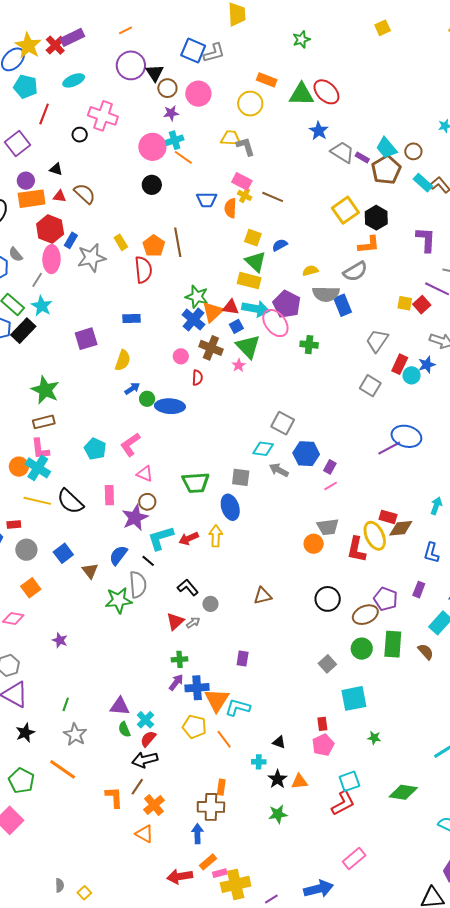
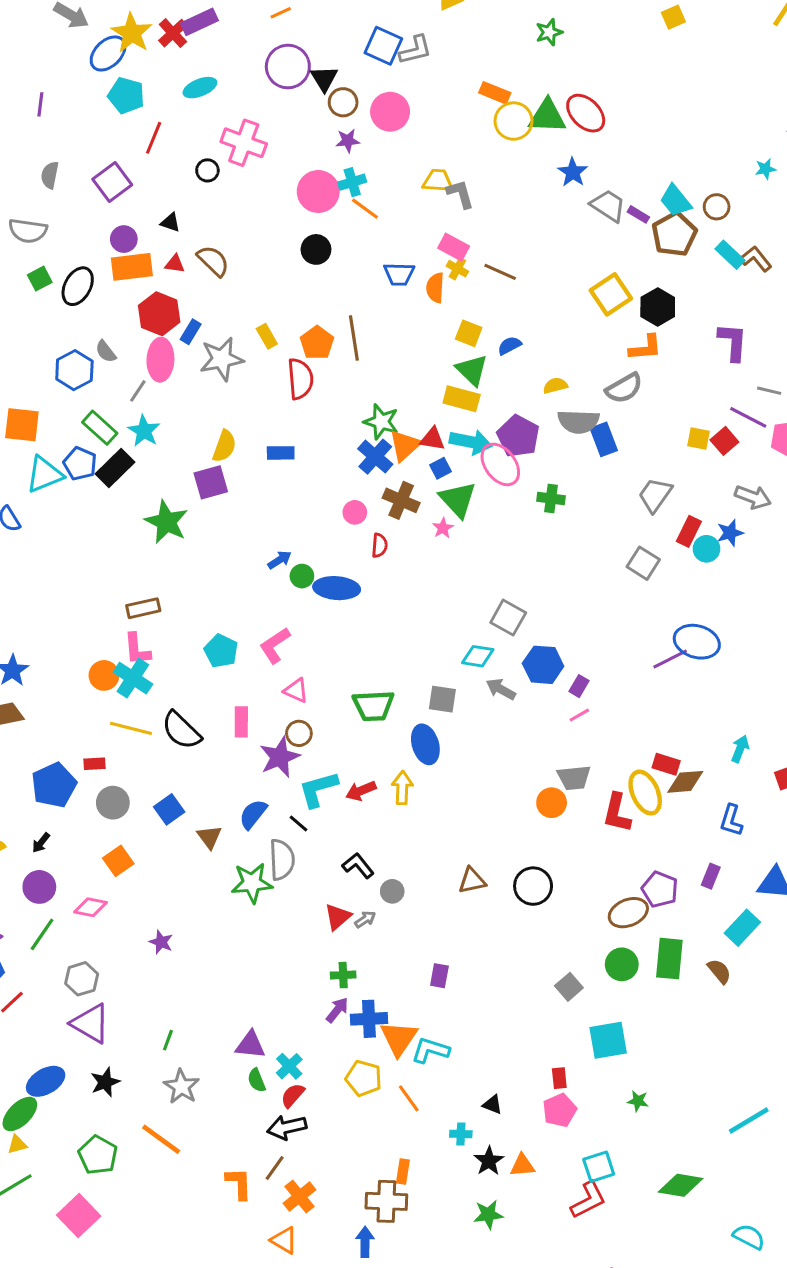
yellow circle: (250, 104) -> (514, 121), moved
yellow semicircle: (123, 360) -> (224, 446), moved
green star: (45, 390) -> (166, 522), moved
black circle: (328, 599) -> (533, 886), moved

